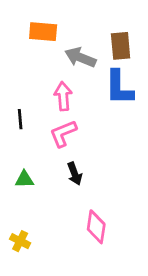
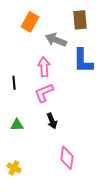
orange rectangle: (43, 32) -> (30, 22), turned -66
brown rectangle: (121, 46) -> (80, 20), moved

